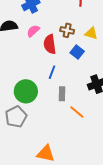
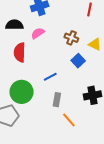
red semicircle: (50, 44) -> (20, 52), moved
blue line: (52, 72) -> (50, 77), turned 32

